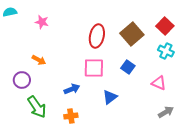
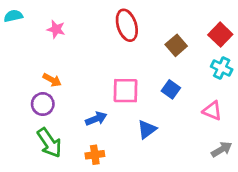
brown square: (132, 34) -> (176, 45), size x0.7
red ellipse: (97, 36) -> (127, 25), moved, turned -30
purple circle: (22, 80) -> (43, 104), moved

